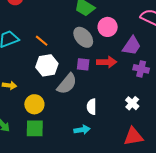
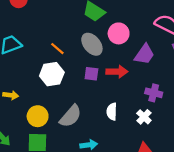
orange line: (42, 41) -> (57, 49), moved
purple cross: (141, 69) -> (154, 93), moved
gray semicircle: (67, 84) -> (71, 116), moved
white semicircle: (92, 107) -> (112, 112), moved

